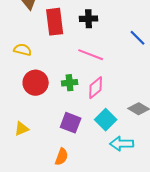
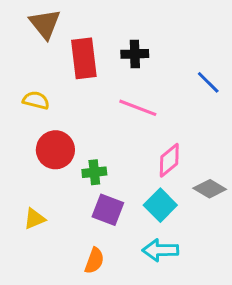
green cross: (70, 83) -> (94, 172), moved
pink diamond: (96, 88) -> (169, 160), moved
cyan arrow: (122, 144) -> (160, 250), moved

